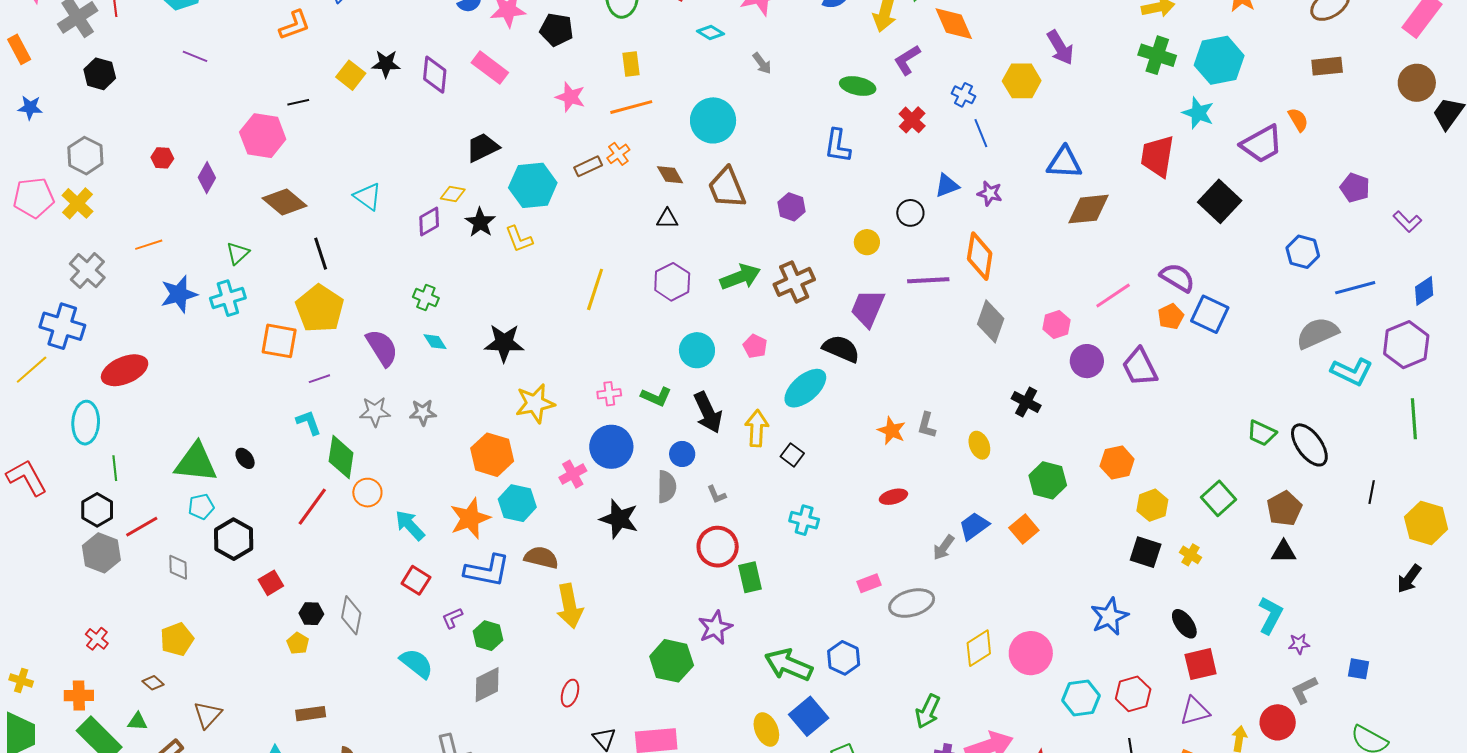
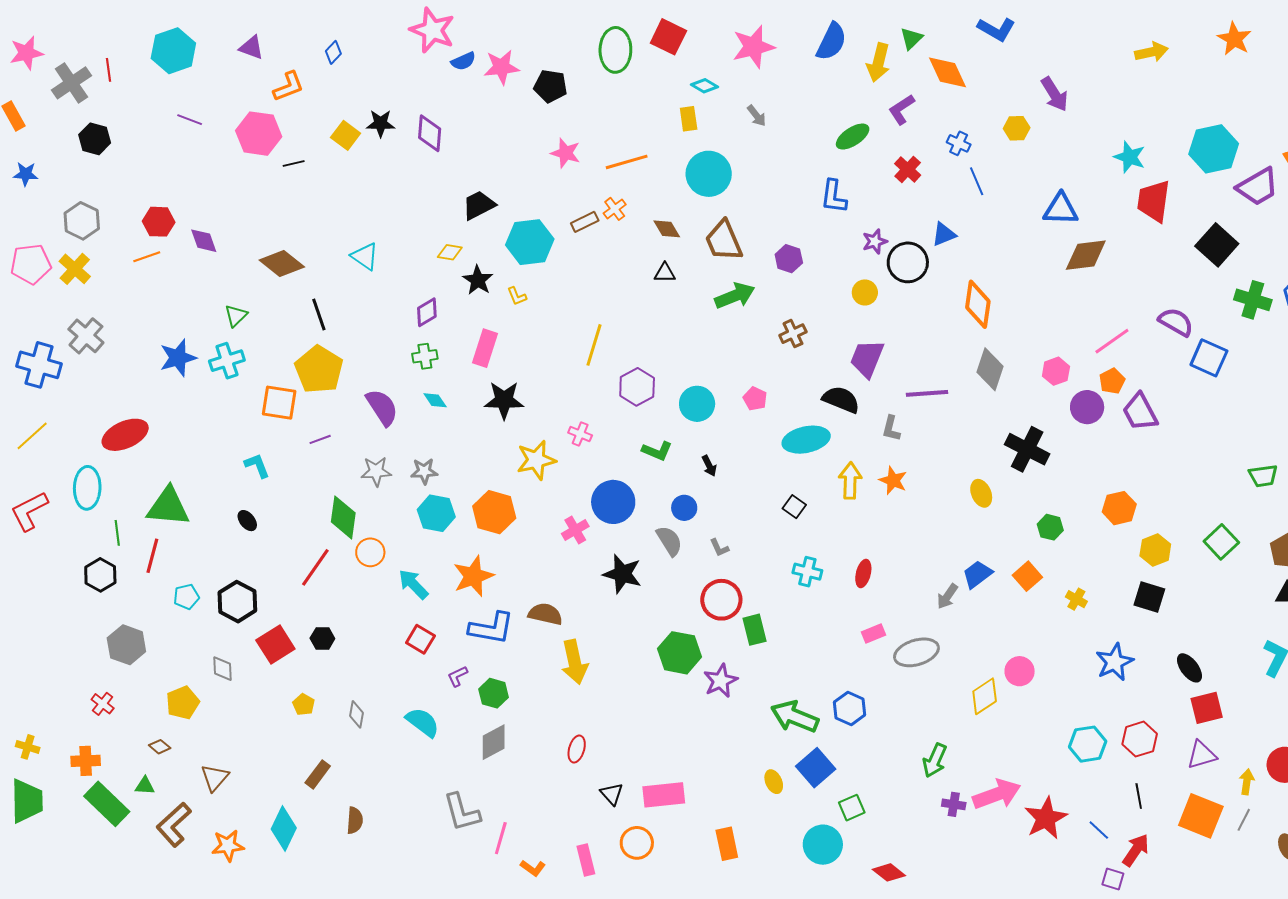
green cross: (1157, 55) -> (1253, 300), moved
cyan hexagon: (1219, 60) -> (1214, 149), moved
yellow rectangle: (631, 64) -> (689, 119), moved
pink rectangle: (490, 68) -> (485, 348), moved, turned 72
yellow hexagon: (1022, 81) -> (1017, 128), size x0.7
green ellipse: (858, 86) -> (853, 137), turned -44
cyan star: (1198, 113) -> (1130, 157), moved
pink hexagon: (263, 136) -> (259, 134), moved
red hexagon: (162, 158) -> (159, 222), size x1.4
purple diamond: (207, 178) -> (204, 241), turned -48
purple star: (990, 193) -> (875, 241), moved, turned -30
black circle: (910, 213) -> (908, 262), size x1.5
purple diamond: (429, 222) -> (427, 312), moved
yellow L-shape: (519, 239) -> (517, 296), size x0.7
orange line: (149, 245) -> (147, 257), moved
green arrow: (740, 277) -> (735, 296), moved
purple line: (928, 280) -> (927, 393), moved
purple hexagon: (672, 282) -> (637, 387), moved
brown cross: (794, 282) -> (793, 334), size x0.7
green cross: (426, 297) -> (425, 356), turned -30
orange pentagon: (1171, 317) -> (1112, 381), moved
blue cross: (62, 326) -> (39, 365), moved
cyan ellipse: (805, 388) -> (806, 440), turned 30
pink cross: (609, 394) -> (580, 434), moved, turned 30
black cross: (1026, 402) -> (1027, 449), size x1.5
black arrow: (708, 412) -> (709, 466), size x0.5
cyan L-shape: (309, 422) -> (257, 466), moved
gray L-shape: (927, 425) -> (891, 428), moved
yellow arrow: (757, 428) -> (850, 481), moved
green trapezoid: (1262, 433) -> (1263, 476), turned -32
green triangle: (196, 463) -> (168, 507), moved
red L-shape: (27, 478) -> (29, 511), moved, turned -87
green hexagon: (1048, 480) -> (1050, 527), size x0.7
gray semicircle: (667, 487) -> (669, 541), turned -32
red ellipse: (893, 497) -> (863, 573), moved, turned -60
cyan hexagon: (517, 503) -> (436, 513), moved
cyan pentagon: (201, 507) -> (186, 597), moved
red line: (142, 527) -> (152, 556), moved, turned -44
gray hexagon: (101, 553) -> (126, 645), moved
yellow cross: (1190, 555) -> (1076, 599), moved
gray diamond: (178, 567) -> (223, 669), moved
red square: (271, 583) -> (275, 645), size x1.5
black hexagon: (311, 614) -> (322, 638), moved
gray diamond: (351, 615) -> (357, 714), moved, size x0.7
pink circle: (1031, 653) -> (1020, 671), moved, size x0.7
green hexagon: (672, 661) -> (679, 653), moved
brown rectangle: (311, 714) -> (318, 774), turned -44
yellow ellipse: (766, 730) -> (774, 782), size x0.7

